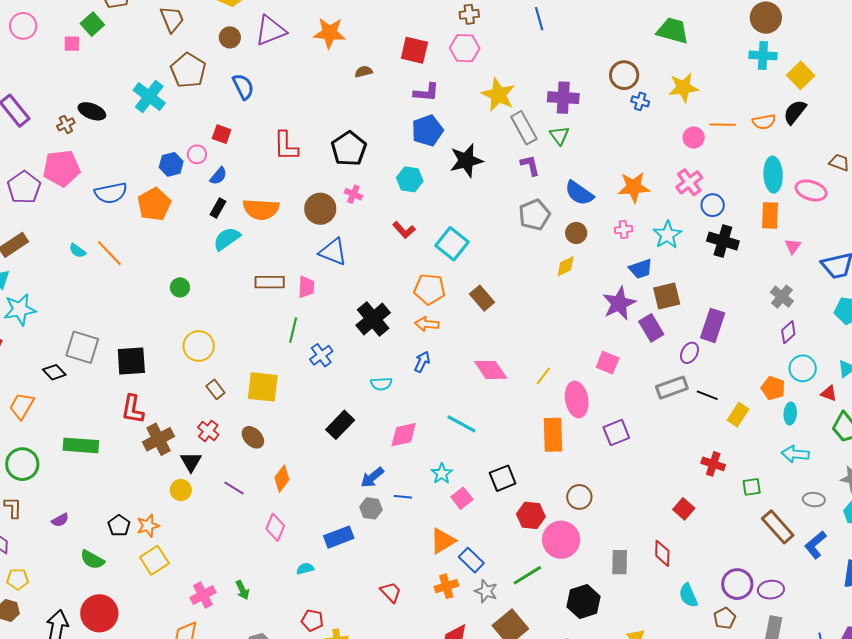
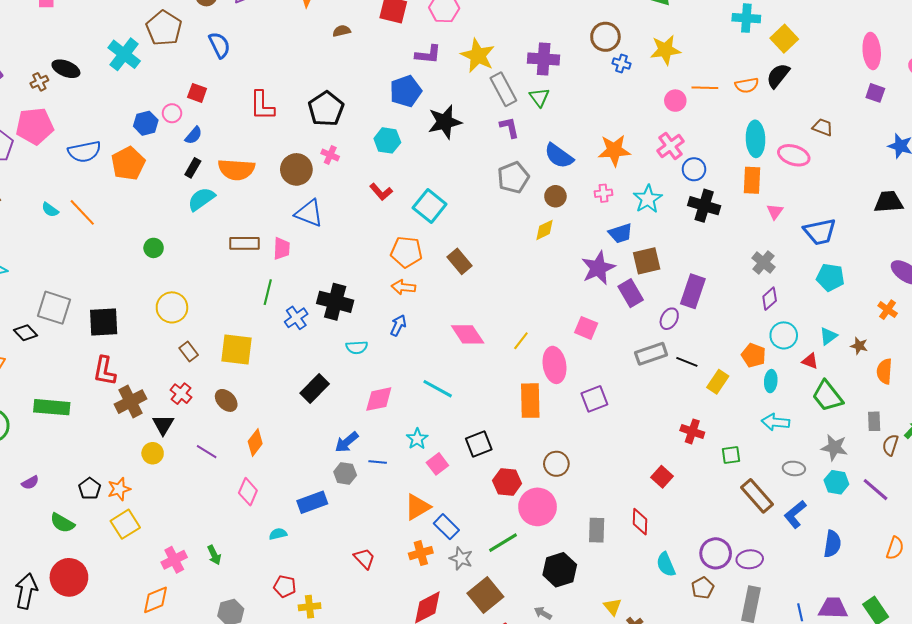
purple L-shape: (426, 92) -> (428, 54), moved
black cross: (373, 319) -> (335, 302), moved, turned -36

